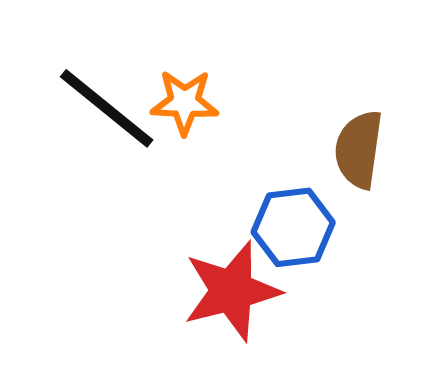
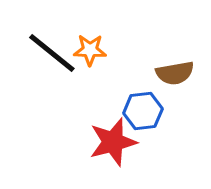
brown semicircle: (359, 149) -> (175, 73), turned -108

